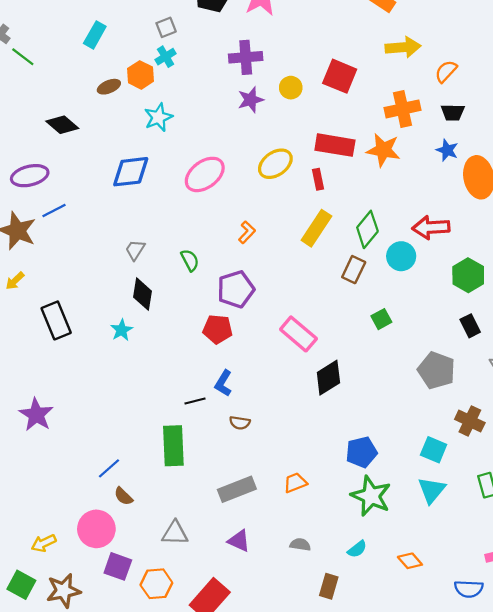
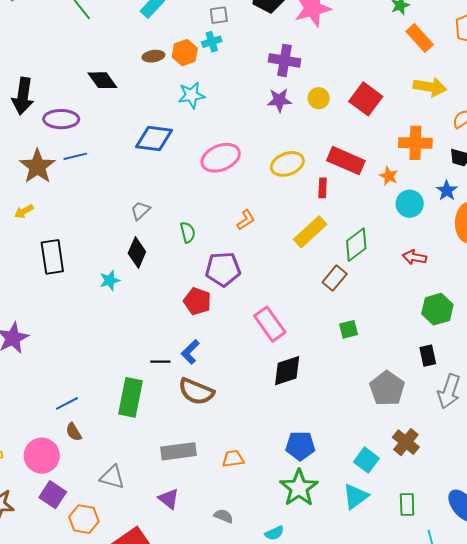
orange star: (383, 150) -> (389, 176), size x0.6
red arrow: (431, 227) -> (414, 257), size x0.7
cyan circle: (401, 256) -> (410, 204), moved
brown semicircle: (240, 423) -> (196, 392), size x1.8

